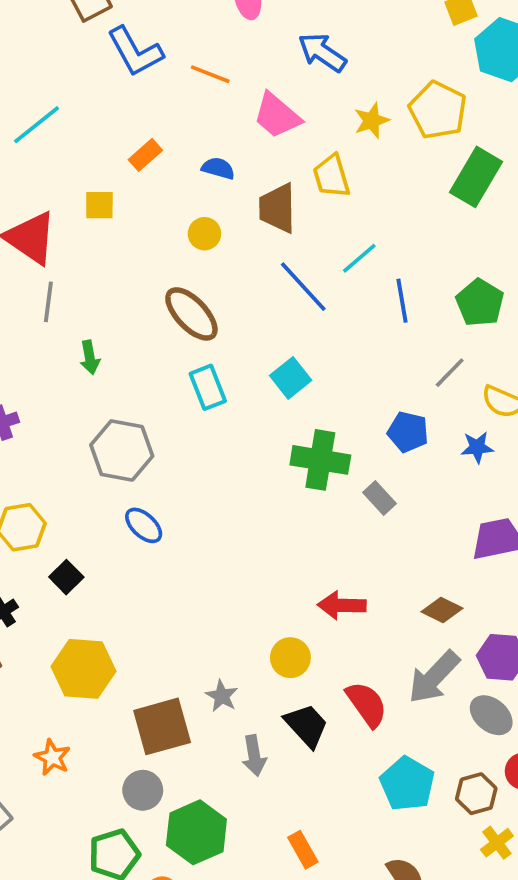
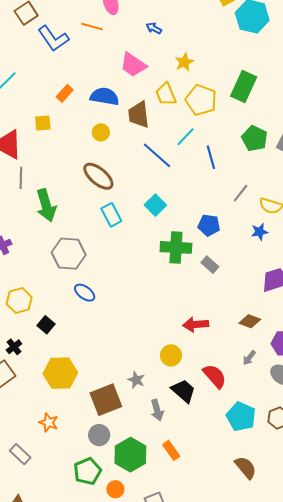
blue arrow: (322, 52) -> (154, 28), size x0.6
orange line: (210, 74) -> (92, 27), moved
yellow pentagon: (438, 110) -> (201, 100), moved
blue semicircle: (218, 168) -> (105, 96), size x1.6
green pentagon: (480, 303) -> (255, 138), moved
green arrow: (90, 357) -> (46, 205), size x1.8
blue pentagon: (408, 432) -> (209, 225), moved
gray arrow: (434, 677) -> (249, 358), size x0.5
orange rectangle: (303, 850) -> (171, 450), moved

